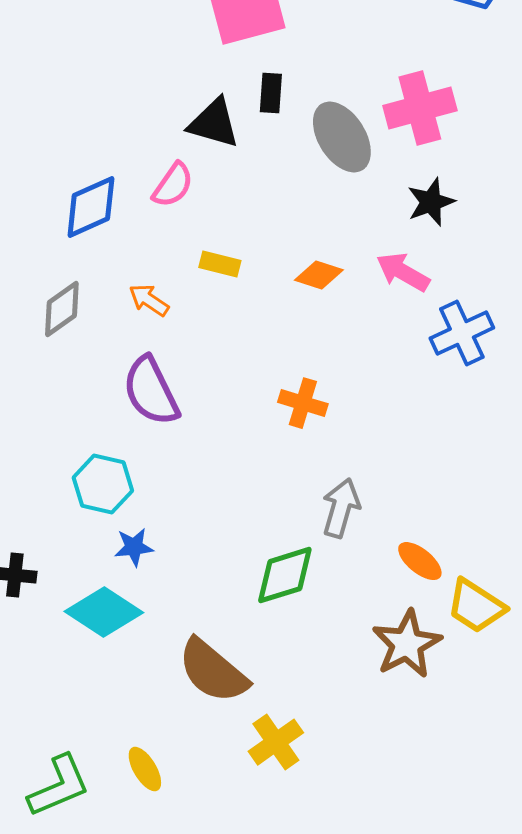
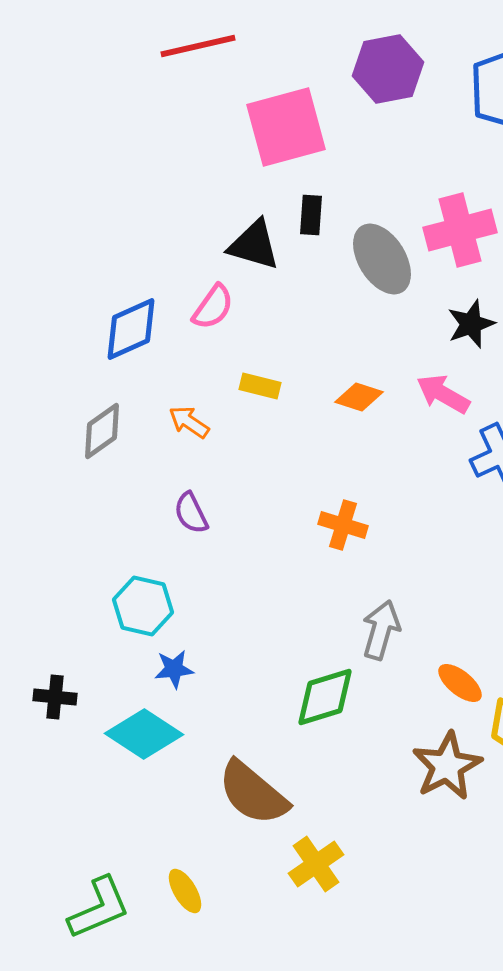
purple semicircle: (151, 391) -> (191, 513), size x0.6

